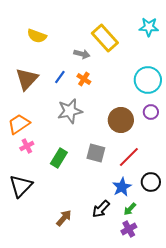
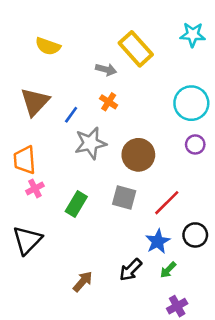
blue line: (60, 77) -> (71, 115), moved
brown circle: (121, 120) -> (138, 155), moved
orange trapezoid: (19, 124) -> (25, 160), turned -60
purple cross: (129, 229) -> (177, 306), moved

